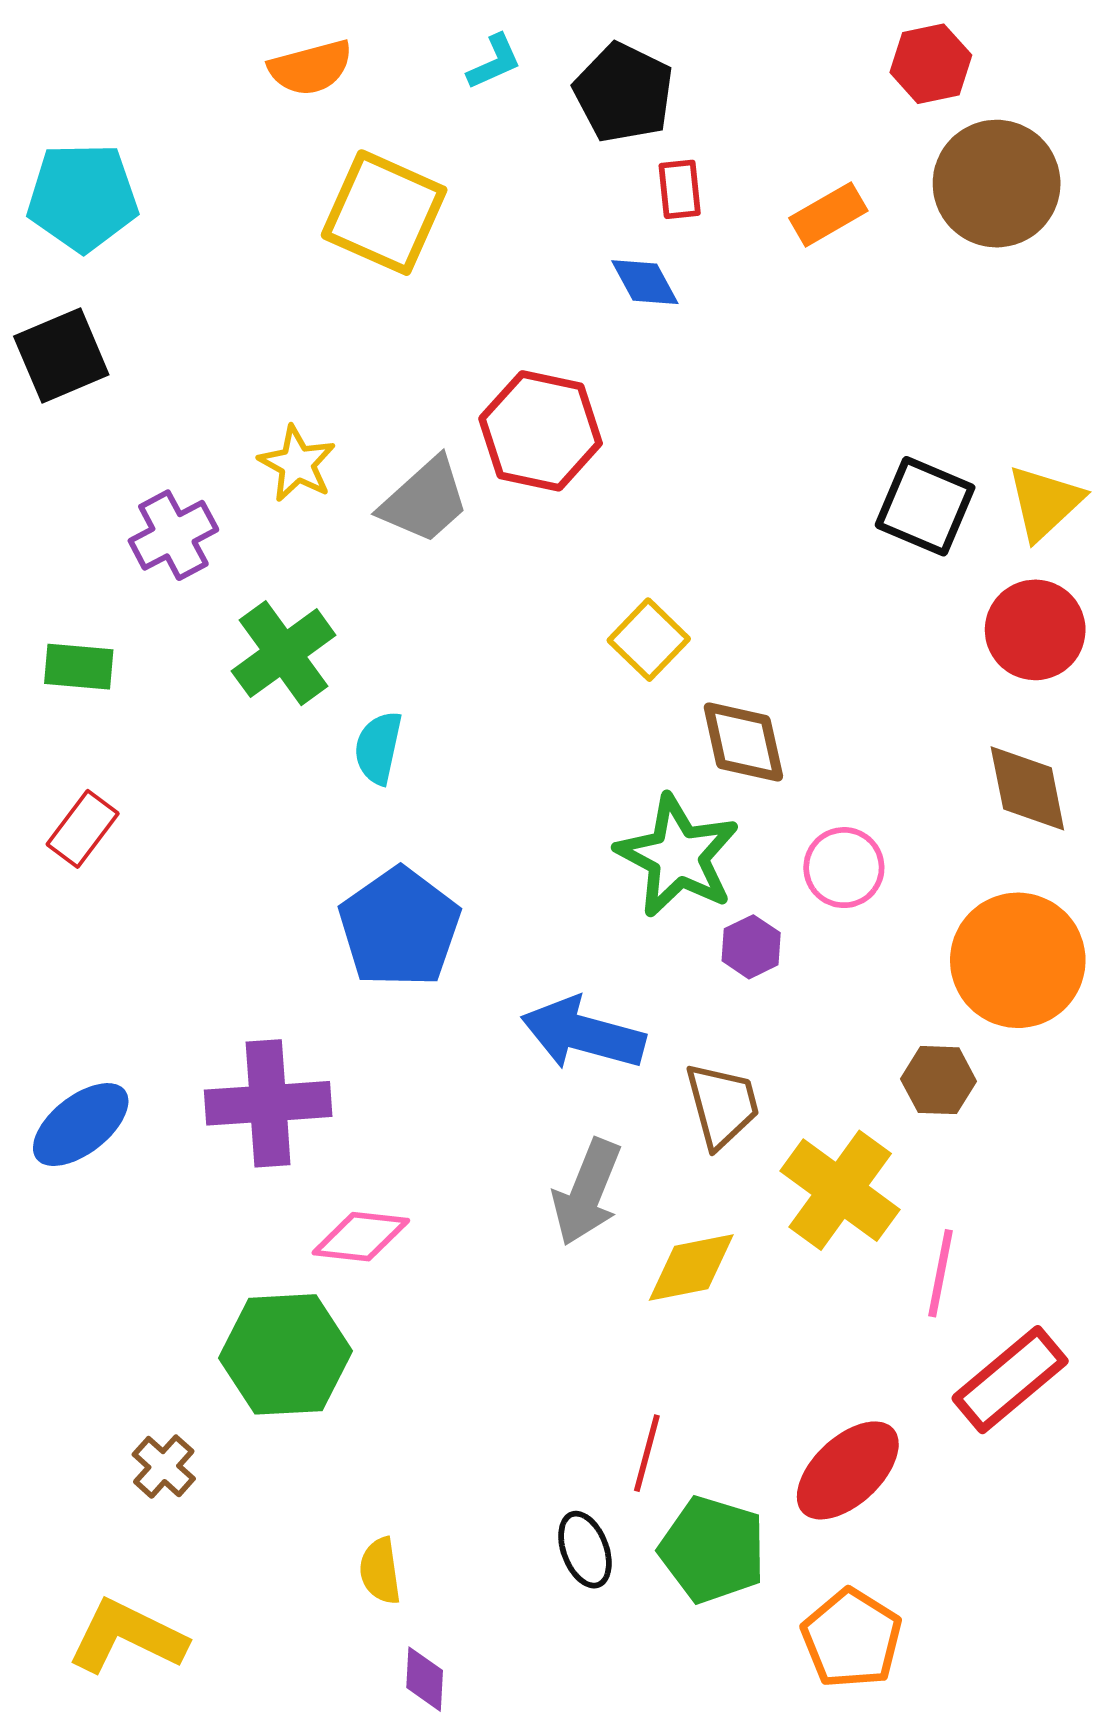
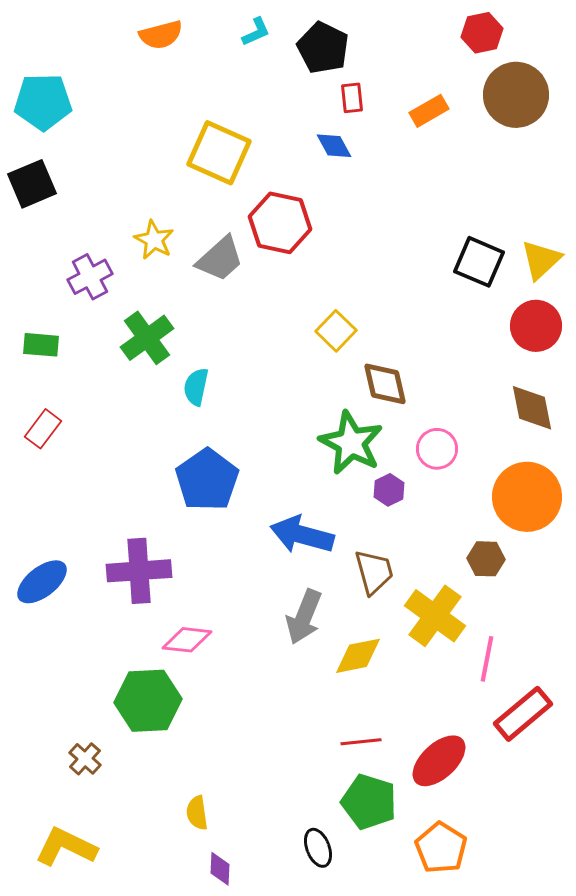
yellow square: (384, 213) -> (219, 153), moved
red line: (647, 1453) -> (361, 742), moved, turned 69
black ellipse: (585, 1550) -> (318, 848), moved

